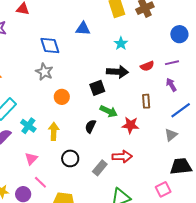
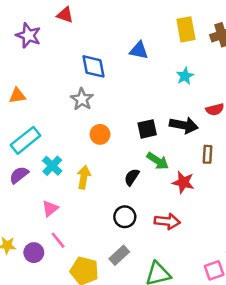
black arrow: (117, 72) -> (184, 125), moved
black circle: (70, 158) -> (125, 217), moved
gray rectangle: (100, 168) -> (119, 255), moved

